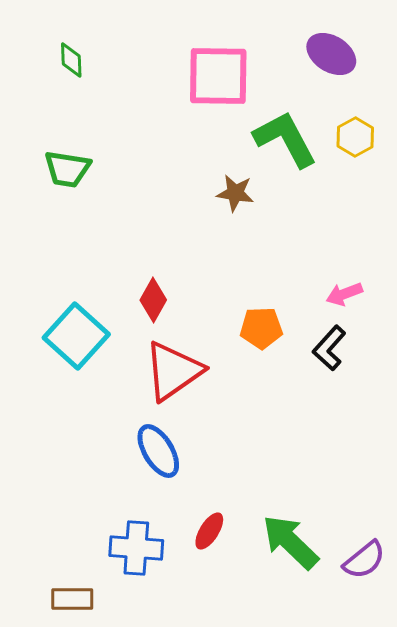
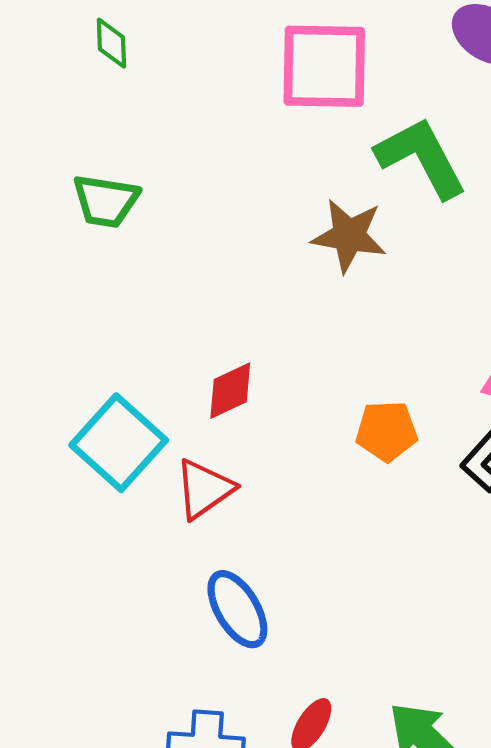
brown star: (235, 193) -> (349, 236), size x1.4
red diamond: (153, 300) -> (230, 391), turned 36
red triangle: (173, 371) -> (204, 489), moved, size x0.7

